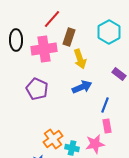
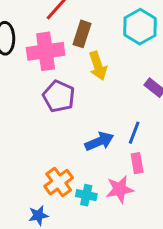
blue arrow: (82, 87) -> (99, 141), moved
purple pentagon: (37, 89) -> (59, 96), moved

